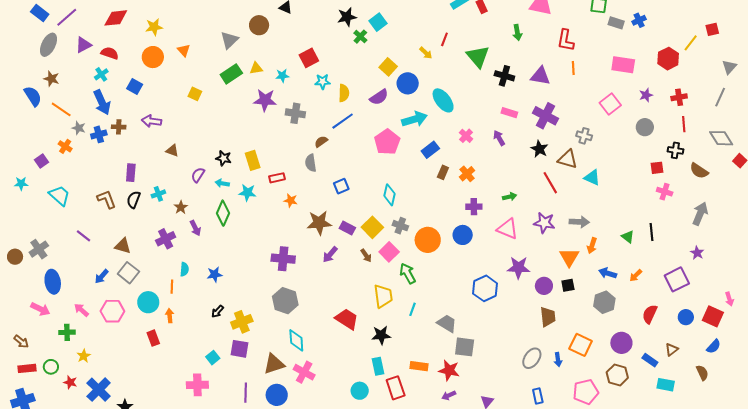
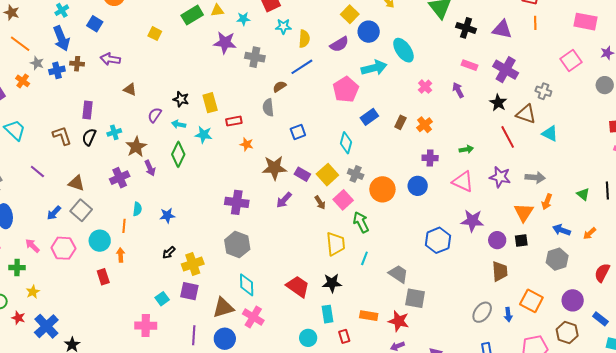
blue rectangle: (430, 150) -> (369, 117), moved
brown star: (181, 207) -> (136, 147), size x1.5
red trapezoid: (347, 319) -> (298, 287), moved
red rectangle: (396, 388) -> (344, 336), size x0.6

